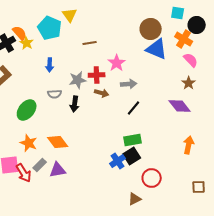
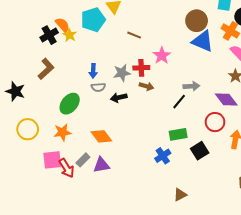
cyan pentagon: (50, 28) -> (93, 20), turned 30
brown line: (90, 43) -> (134, 35), turned 32
blue arrow: (50, 65) -> (93, 71), moved
gray arrow: (129, 84) -> (191, 86), moved
black arrow: (75, 104) -> (119, 97), turned 70
orange star: (29, 143) -> (62, 132), moved, turned -30
black square: (132, 156) -> (200, 151), moved
red circle: (152, 178) -> (215, 122), moved

